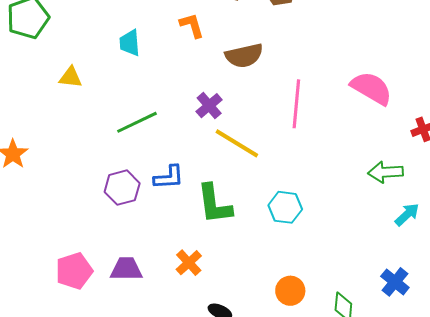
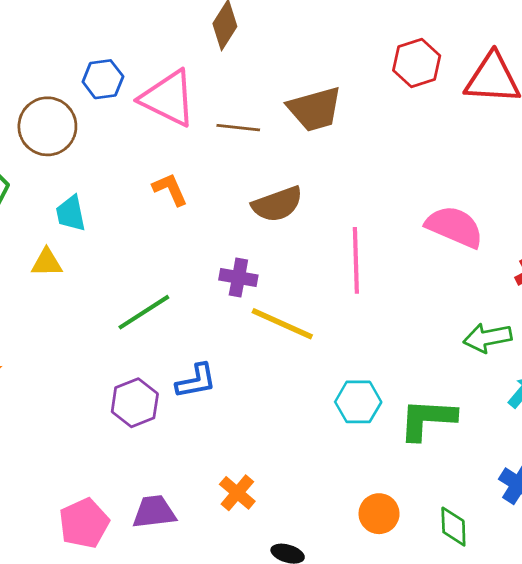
orange L-shape: (192, 25) -> (170, 189), moved
cyan trapezoid: (130, 43) -> (71, 213), moved
purple cross: (209, 106) -> (238, 278), turned -32
green L-shape: (214, 204) -> (427, 419), moved, turned 108

